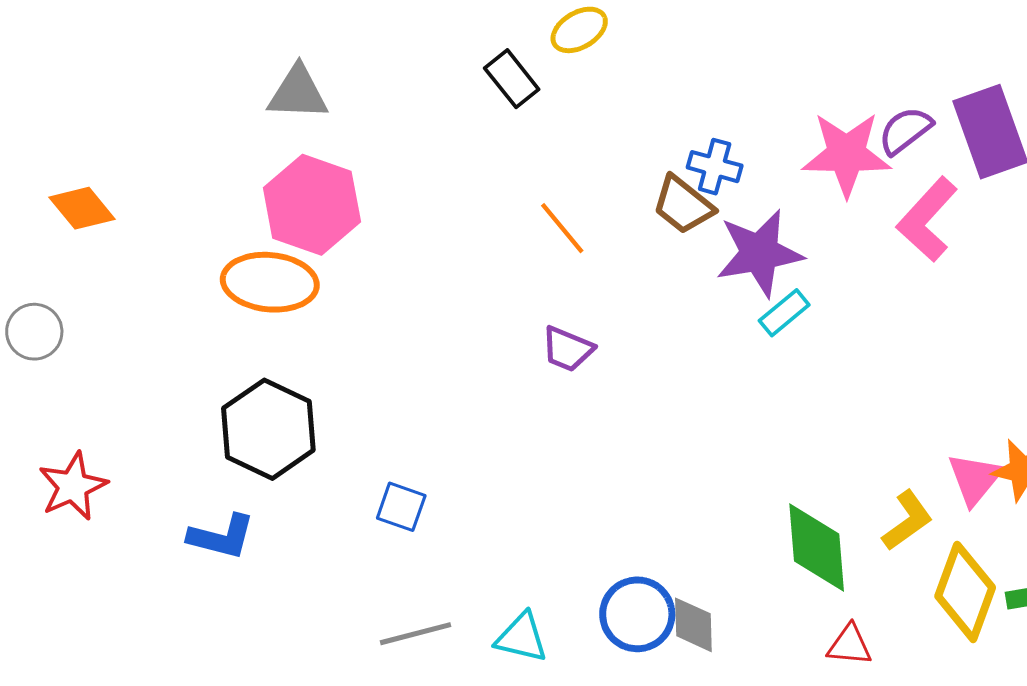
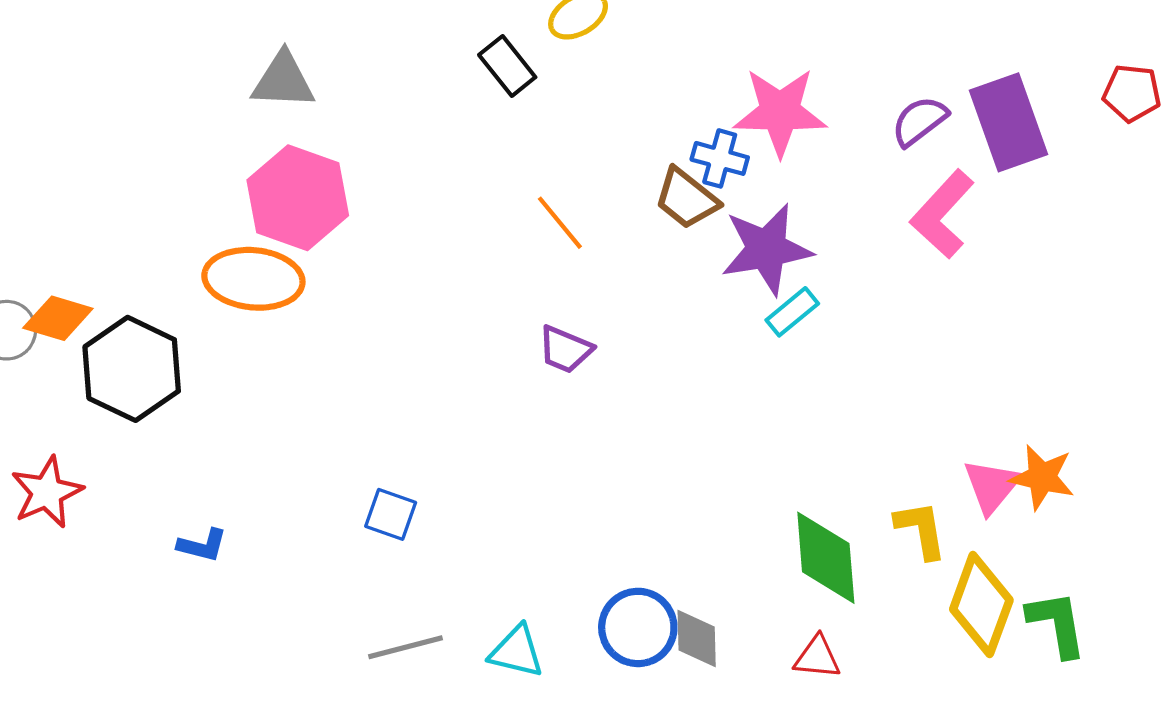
pink star: (846, 154) -> (780, 112), moved
orange diamond: (82, 208) -> (58, 318), moved, turned -34
black hexagon: (268, 429) -> (132, 369), moved
yellow L-shape: (907, 521) -> (921, 530), turned -64
blue L-shape: (221, 537) -> (202, 545), size x0.7
red triangle: (850, 645) -> (817, 657), moved

